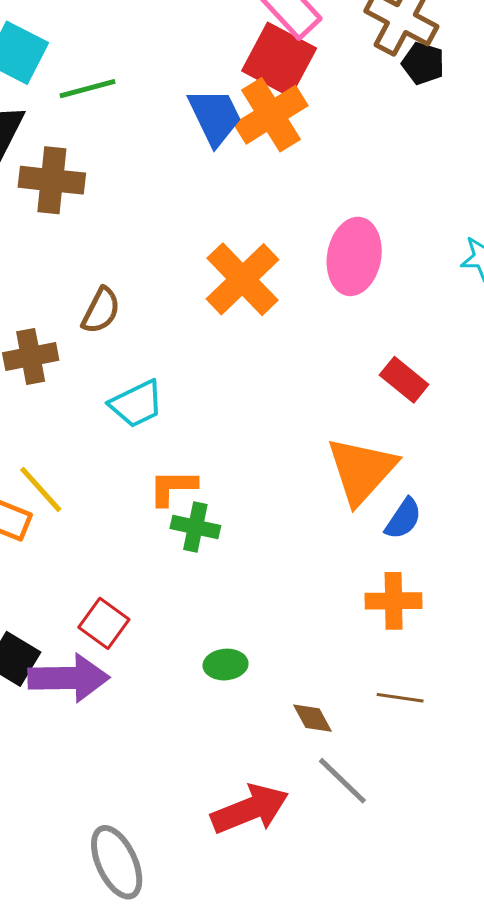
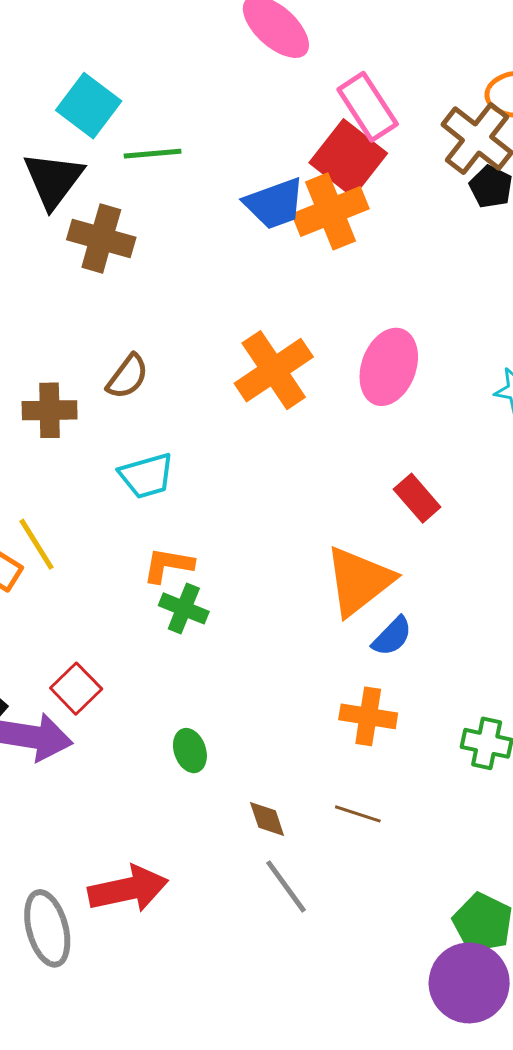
blue trapezoid: (215, 117) -> (275, 204), turned 86
green ellipse: (226, 665) -> (190, 751), turned 66
red arrow: (250, 809) -> (128, 889), moved

